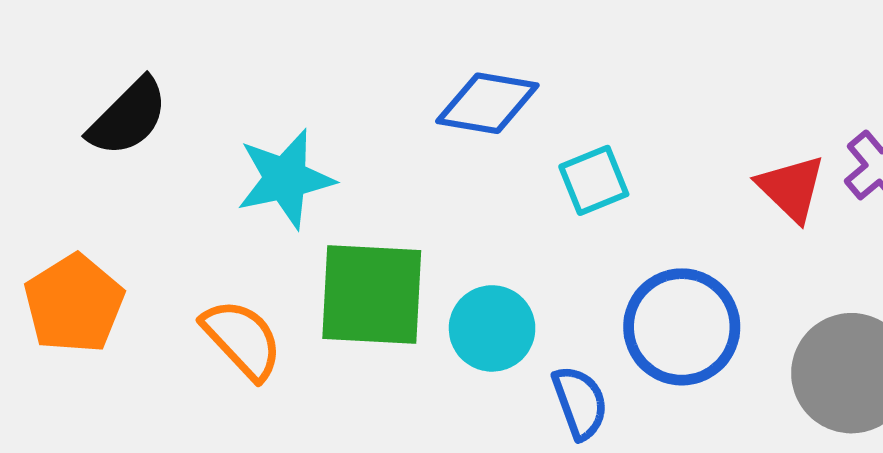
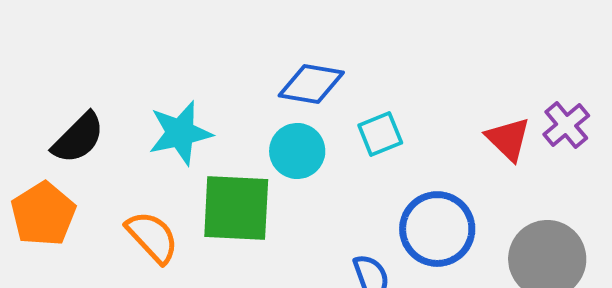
black semicircle: (128, 117) -> (78, 138), moved
cyan circle: (492, 328) -> (297, 151), moved

